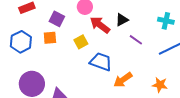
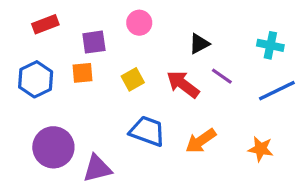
purple square: (57, 19) -> (94, 42), turned -35
red arrow: (100, 25) -> (183, 84), moved
blue trapezoid: (101, 62) -> (147, 131), moved

